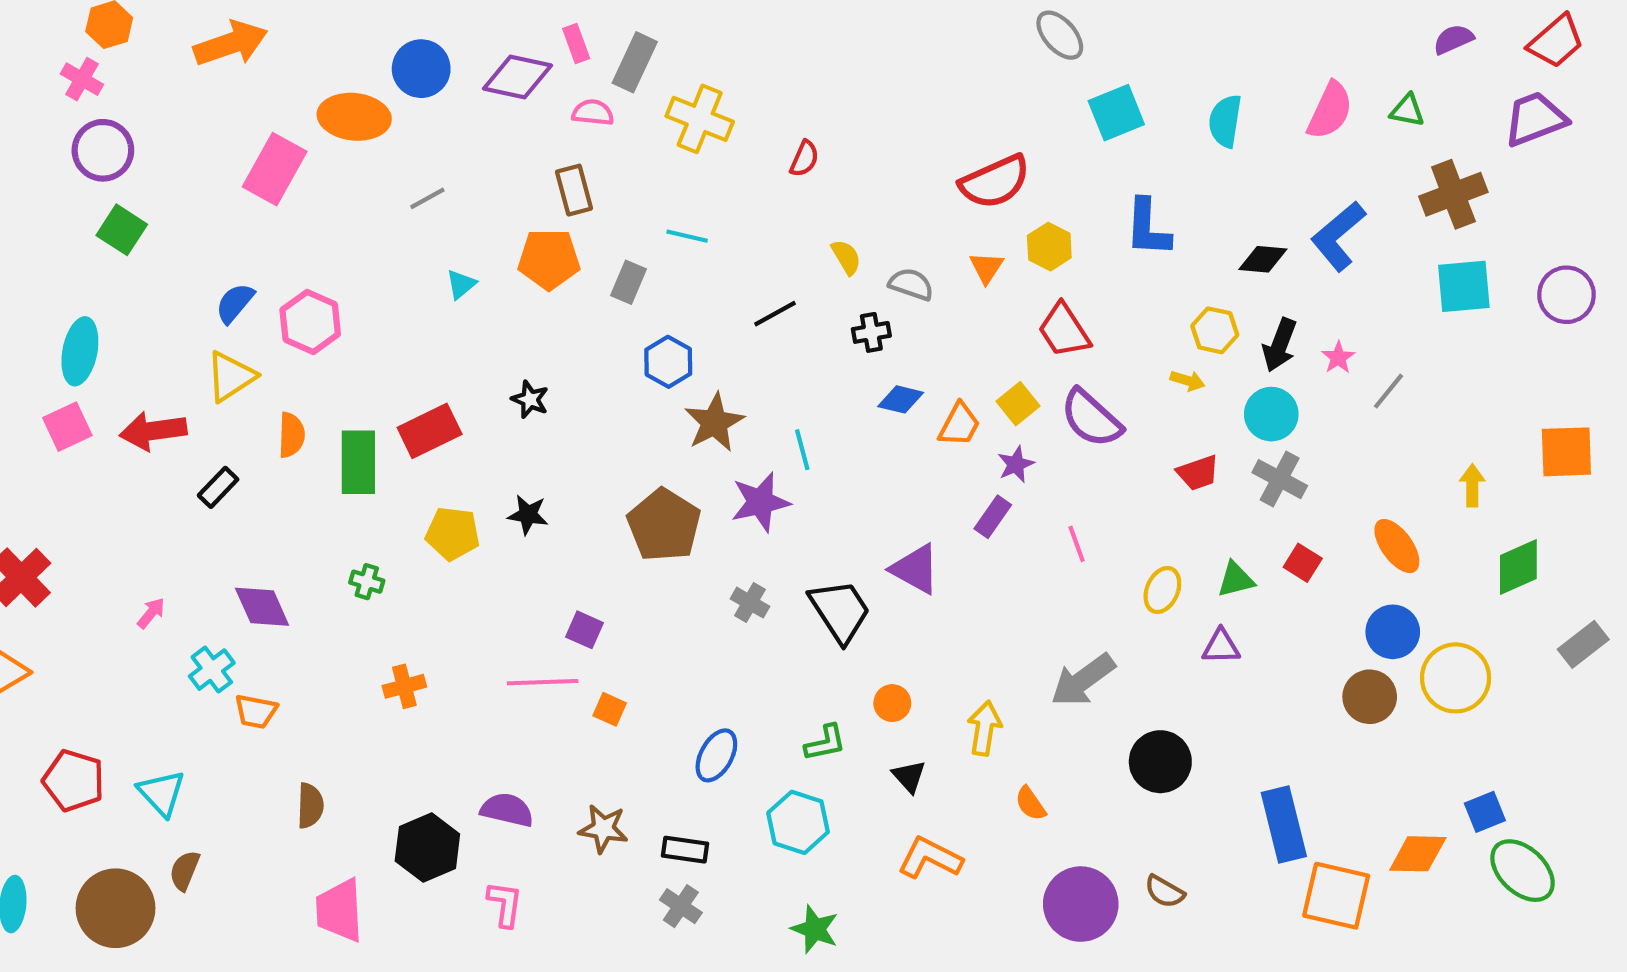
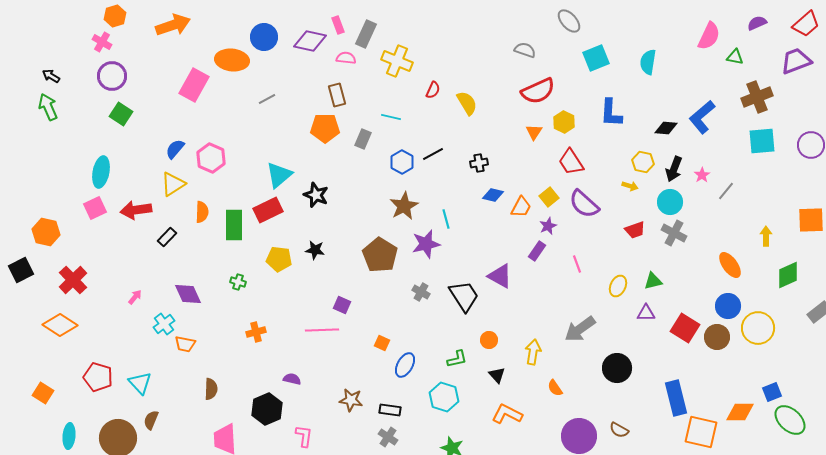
pink semicircle: (1330, 110) -> (709, 36), moved
red semicircle: (804, 159) -> (433, 90), moved
yellow semicircle: (846, 257) -> (467, 103), moved, size x1.4
cyan triangle: (461, 284) -> (279, 175), moved, size x1.8
gray semicircle: (911, 284) -> (525, 50), moved
blue hexagon: (668, 362) -> (402, 162), moved
black star: (530, 399) -> (316, 195), size x1.4
red square: (1303, 563) -> (685, 328), moved, size x1.6
orange square: (610, 709) -> (382, 343), moved
purple semicircle: (507, 810) -> (292, 379), moved, size x0.7

